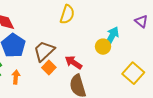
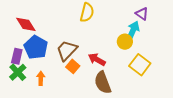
purple triangle: (141, 21) -> (142, 14), moved
yellow square: (133, 73) -> (140, 65), moved

